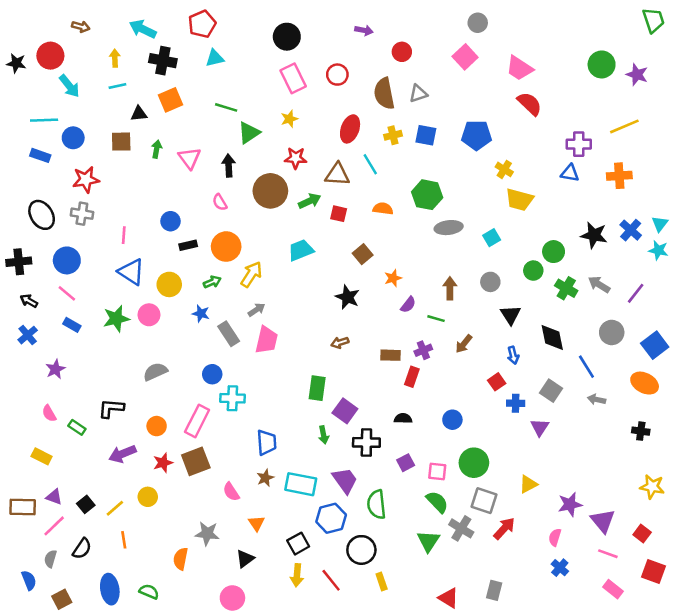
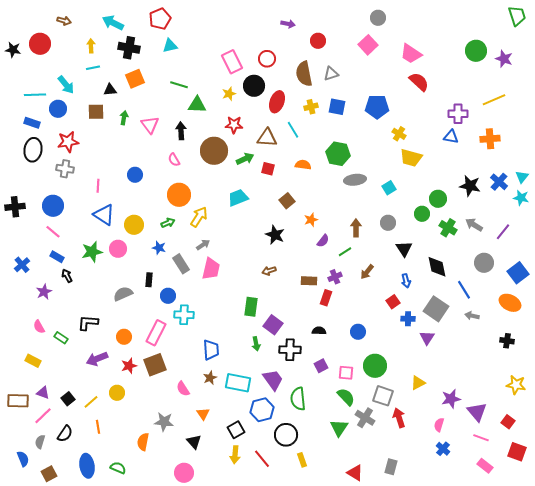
black circle: (287, 37) -> (254, 86), moved
cyan arrow: (69, 86) -> (66, 85), moved
green triangle: (249, 133) -> (197, 105), turned 36
black ellipse: (42, 215) -> (33, 150), moved, turned 40
black rectangle: (188, 245) -> (149, 280), moved, turned -72
black arrow: (29, 301) -> (67, 276), moved, turned 32
green line: (436, 319) -> (345, 252), turned -48
gray square: (551, 391) -> (436, 309), size x1.4
red arrow: (504, 528) -> (399, 418), turned -60
black triangle: (245, 559) -> (194, 442), turned -35

